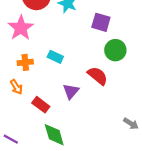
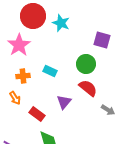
purple square: (101, 22) -> (102, 40), moved
green circle: (115, 50) -> (86, 64), moved
gray arrow: (131, 124) -> (108, 110), moved

